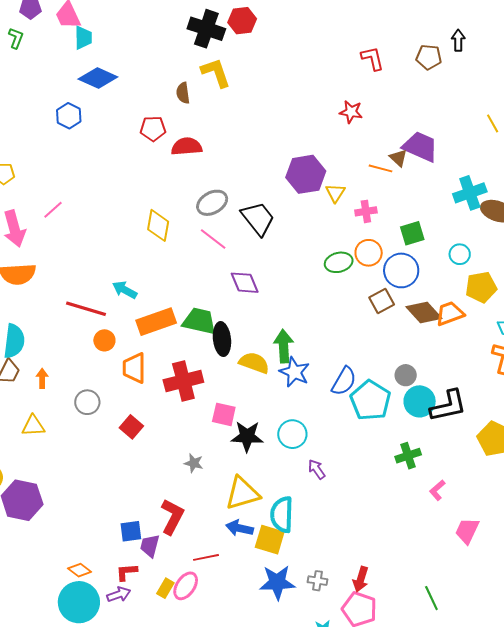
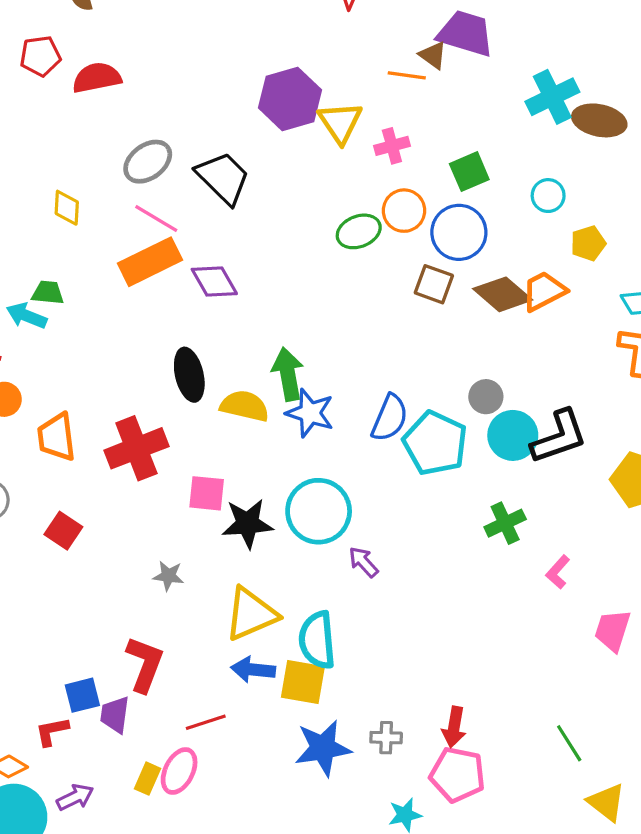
yellow triangle: (335, 193) -> (340, 122), size x1.4
yellow diamond: (158, 225) -> (67, 208), size x0.7
yellow pentagon: (481, 287) -> (588, 243), size x0.7
brown square: (382, 301) -> (434, 284), turned -35
green trapezoid: (199, 321) -> (48, 293), moved, size x0.6
orange rectangle: (156, 322) -> (150, 262), moved
cyan circle: (292, 434) -> (319, 511), size x1.4
red L-shape: (127, 572) -> (52, 731), moved

